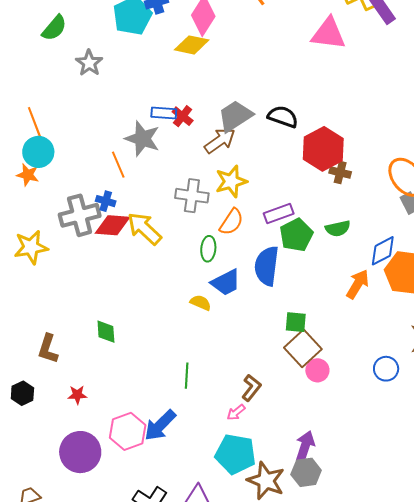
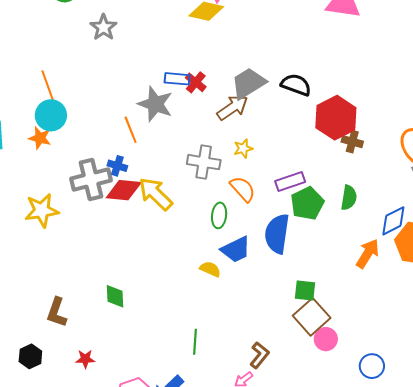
yellow star: (231, 181) -> (243, 149), size x0.6
orange semicircle: (231, 222) -> (243, 189), turned -76
green semicircle: (338, 229) -> (349, 198), turned -70
blue circle: (386, 369) -> (372, 366), moved

